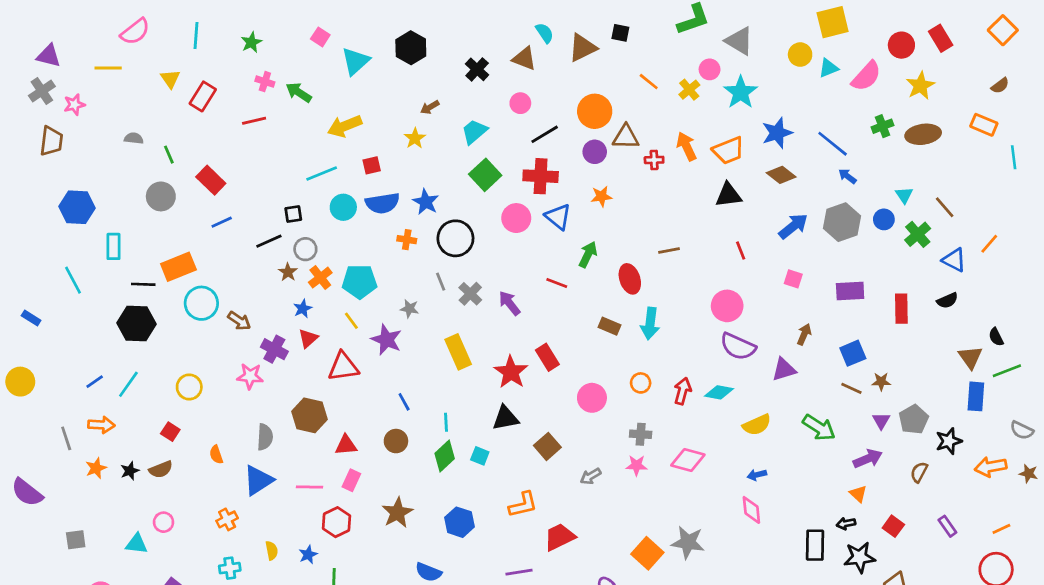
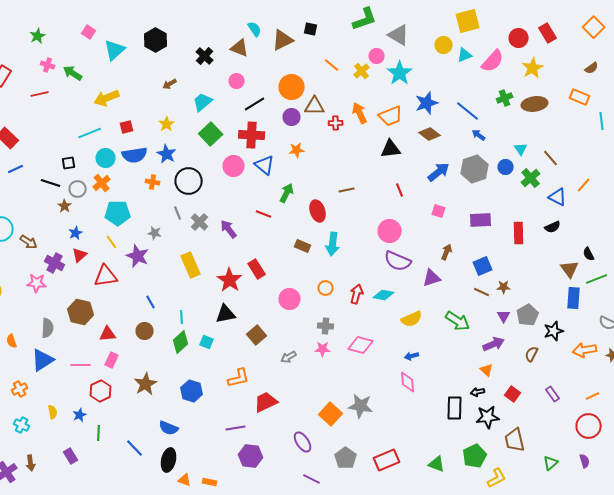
yellow star: (415, 138) -> (167, 124), moved
black line: (269, 241) -> (51, 183), turned 42
orange cross: (320, 278) -> (102, 183), moved
cyan cross: (230, 568) -> (22, 425), turned 35

